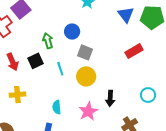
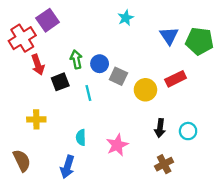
blue circle: (72, 32) -> (100, 64), moved
red arrow: (13, 62) -> (38, 65), moved
yellow circle: (86, 76) -> (145, 90), moved
black arrow: (110, 98) -> (160, 128), moved

